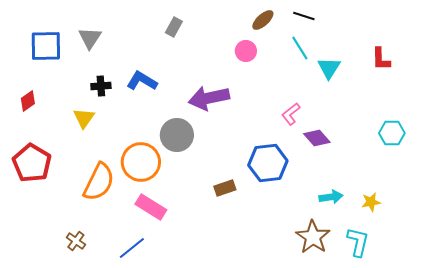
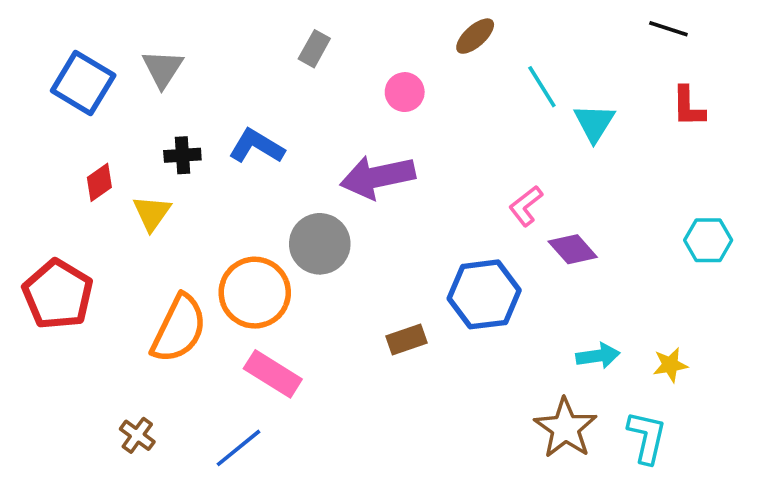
black line: (304, 16) -> (668, 29), moved
blue square: (46, 46) -> (83, 83), turned 32
pink circle: (246, 51) -> (405, 92), moved
red diamond: (28, 101) -> (99, 182), moved

